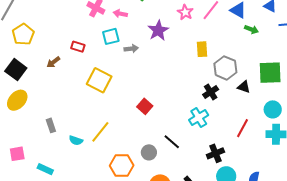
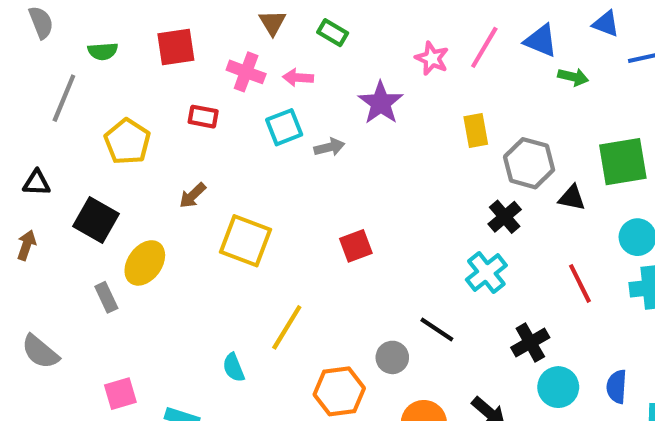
yellow pentagon: (23, 34) -> (127, 142), moved
red rectangle: (78, 47) -> (203, 117), moved
brown arrow: (53, 62) -> (193, 196), moved
yellow square: (99, 80) -> (245, 241), moved
yellow ellipse: (17, 100) -> (145, 263), moved
red square: (145, 106) -> (356, 246), moved, turned 35
gray rectangle: (51, 125) -> (106, 297), moved
red line: (243, 128) -> (580, 283), turned -48
cyan semicircle: (76, 140) -> (234, 368), moved, turned 56

